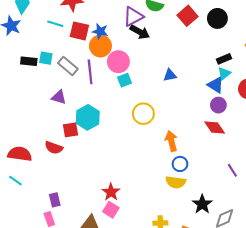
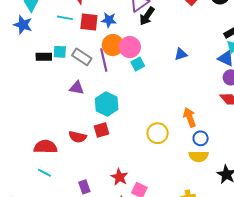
black arrow: (140, 32) -> (147, 16), turned 102
orange circle: (100, 46) -> (113, 45), moved
yellow circle: (143, 114) -> (158, 133), moved
red square: (71, 130) -> (102, 130), moved
red star: (111, 192) -> (119, 177), moved

